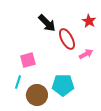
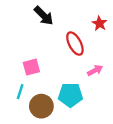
black arrow: (47, 23) -> (44, 16), moved
pink arrow: (86, 54) -> (95, 70), moved

